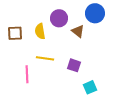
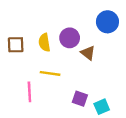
purple circle: (59, 18) -> (70, 38), moved
brown triangle: (78, 31) -> (88, 53), moved
purple square: (74, 65) -> (80, 99), moved

